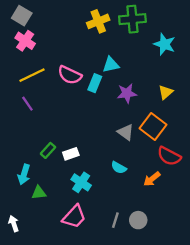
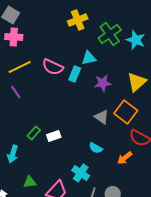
green cross: (132, 19) -> (110, 34), moved, turned -30
pink cross: (25, 41) -> (14, 37), turned -30
yellow triangle: (166, 92) -> (137, 82), size x1.5
cyan cross: (81, 182) -> (81, 173), moved
green triangle: (39, 193) -> (30, 182), moved

